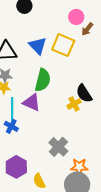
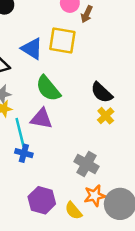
green semicircle: (43, 80) -> (48, 88), turned 140
yellow cross: (74, 104) -> (106, 116), moved
orange star: (79, 167) -> (95, 196), moved

